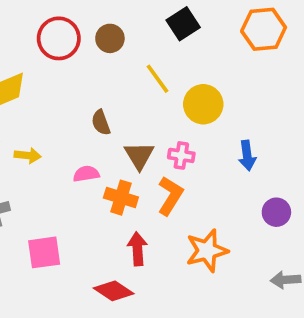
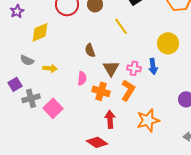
yellow circle: (203, 104) -> (168, 43), moved
blue arrow: (247, 155) -> (153, 66), moved
pink semicircle: (86, 174) -> (82, 78), turned 104
pink square: (44, 252) -> (53, 108), moved, turned -36

